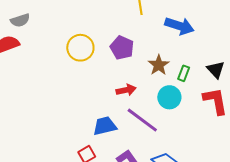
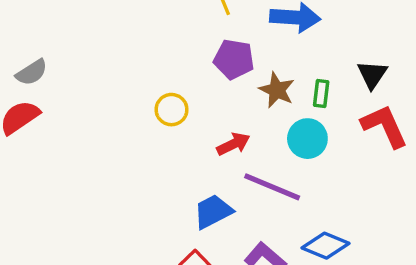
yellow circle: (80, 48) -> (172, 110), moved, size x0.7
purple pentagon: (122, 48) -> (234, 59), moved
black triangle: (216, 70) -> (372, 75), turned 30

